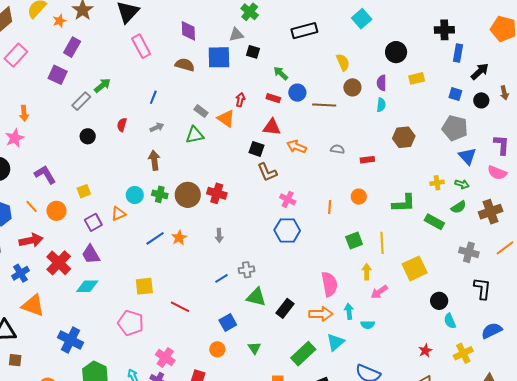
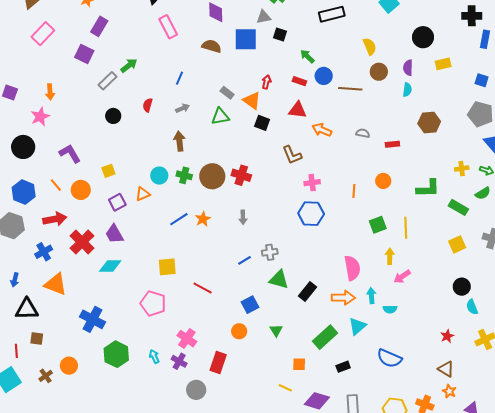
black square: (256, 149) -> (262, 123), moved
pink cross: (288, 199) -> (312, 183), turned -35
yellow square: (415, 268) -> (457, 244), moved, size x0.7

